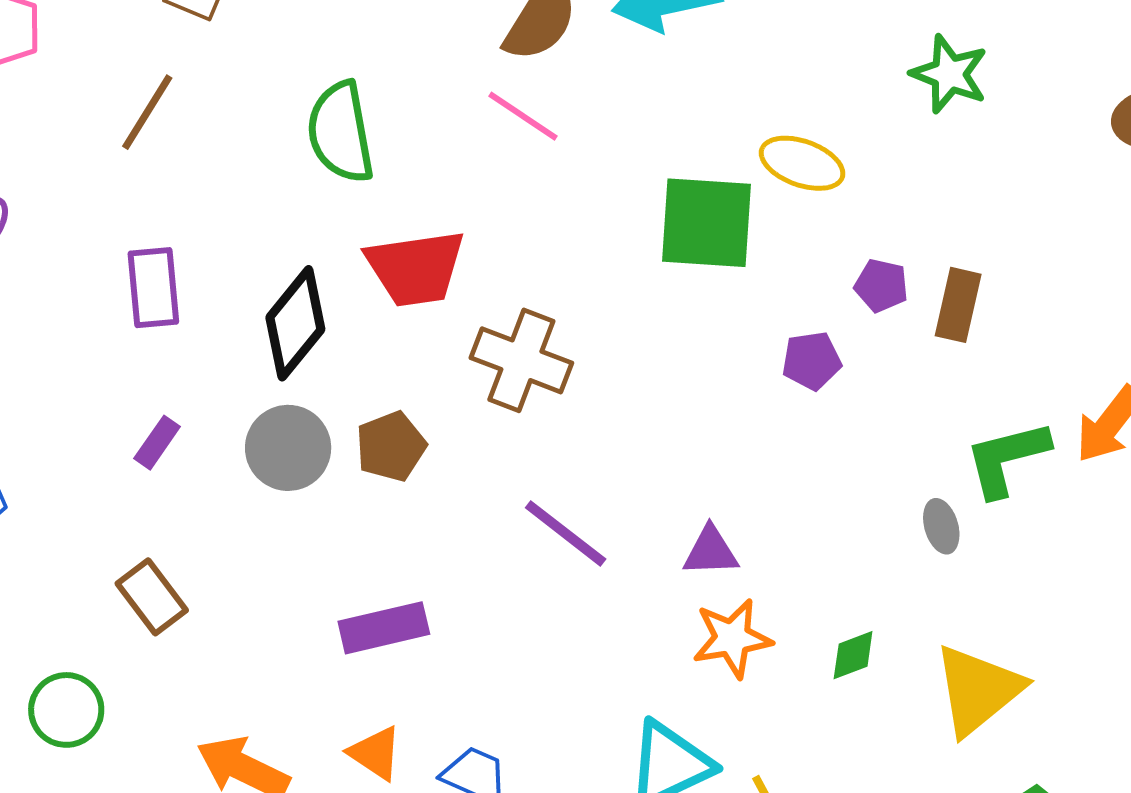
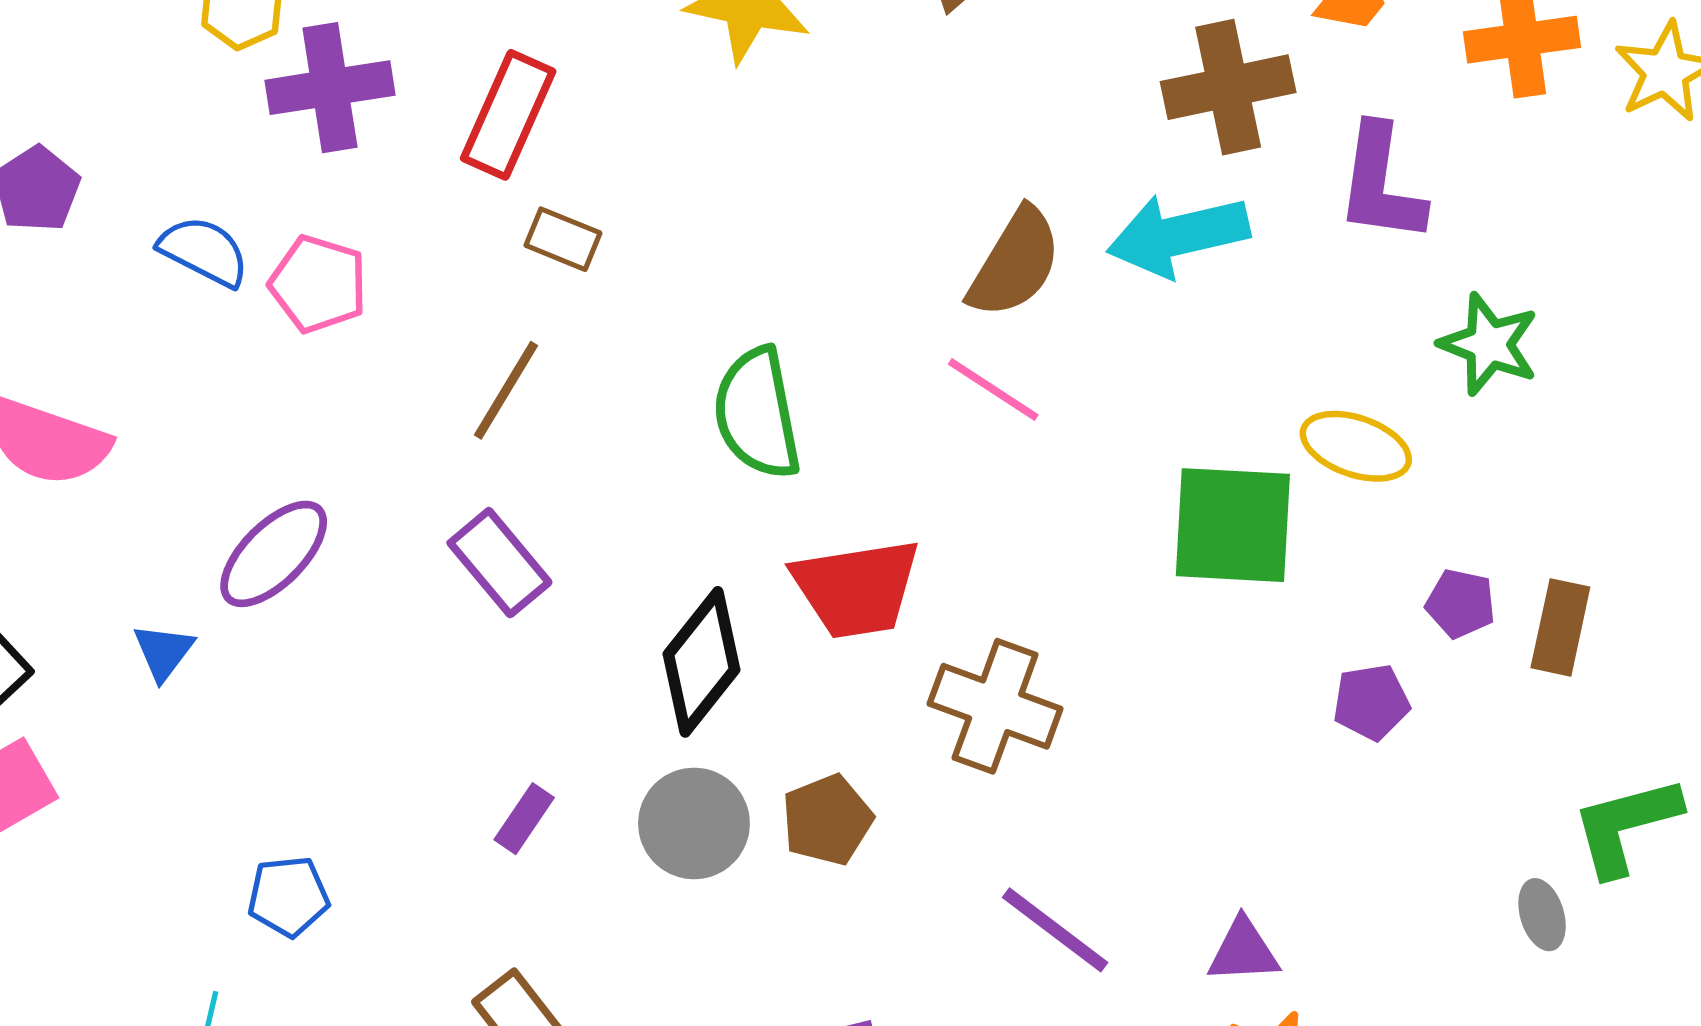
green star: (949, 74) -> (1489, 344), moved
purple rectangle: (153, 288) -> (499, 563), moved, turned -34

